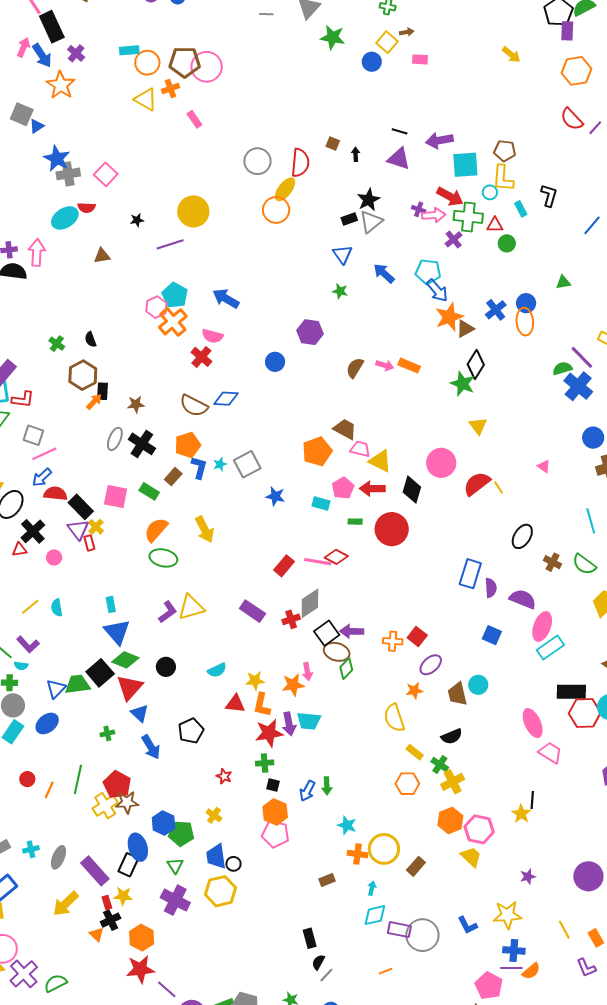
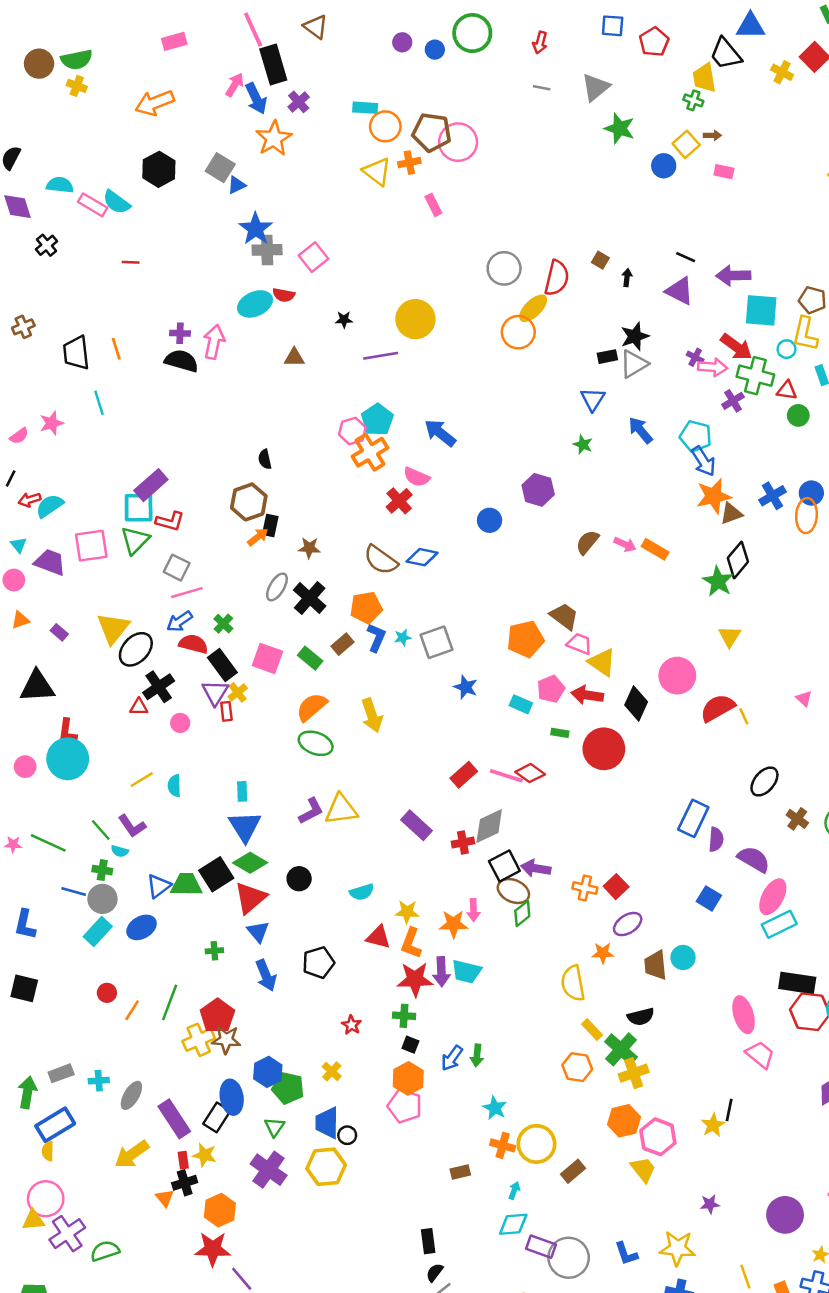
green cross: (57, 344) -> (223, 624), moved
green cross: (440, 765) -> (621, 1049), size x1.5

